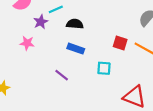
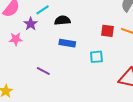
pink star: (27, 43) -> (16, 39), moved
purple line: (62, 75) -> (43, 71), moved

